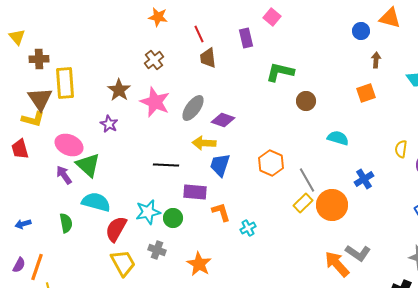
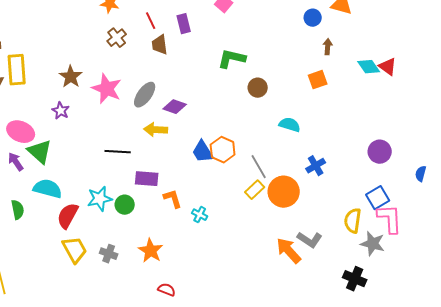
purple rectangle: (246, 38) -> (184, 24), moved
brown cross: (154, 60) -> (117, 38), moved
yellow semicircle: (401, 149) -> (353, 221), moved, size x1.4
blue trapezoid: (220, 165) -> (203, 152), moved, turned -50
cyan cross: (248, 228) -> (200, 215), turned -35
gray cross: (157, 250) -> (109, 254), moved

